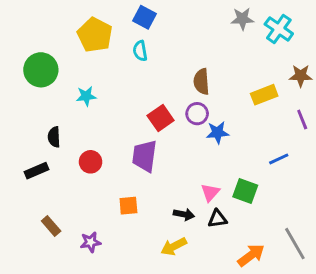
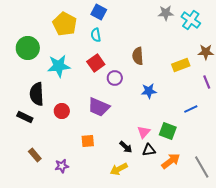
cyan star: (86, 96) -> (59, 66), size x1.6
purple circle: (197, 114) -> (115, 78), moved
red square: (161, 118) -> (96, 63), moved
black semicircle: (54, 137) -> (37, 94), size x1.6
purple trapezoid: (145, 156) -> (99, 107), turned -75
black rectangle: (36, 171) -> (25, 117), turned 49
black arrow: (184, 214) -> (126, 147), turned 32
orange arrow: (251, 255) -> (171, 161), moved

